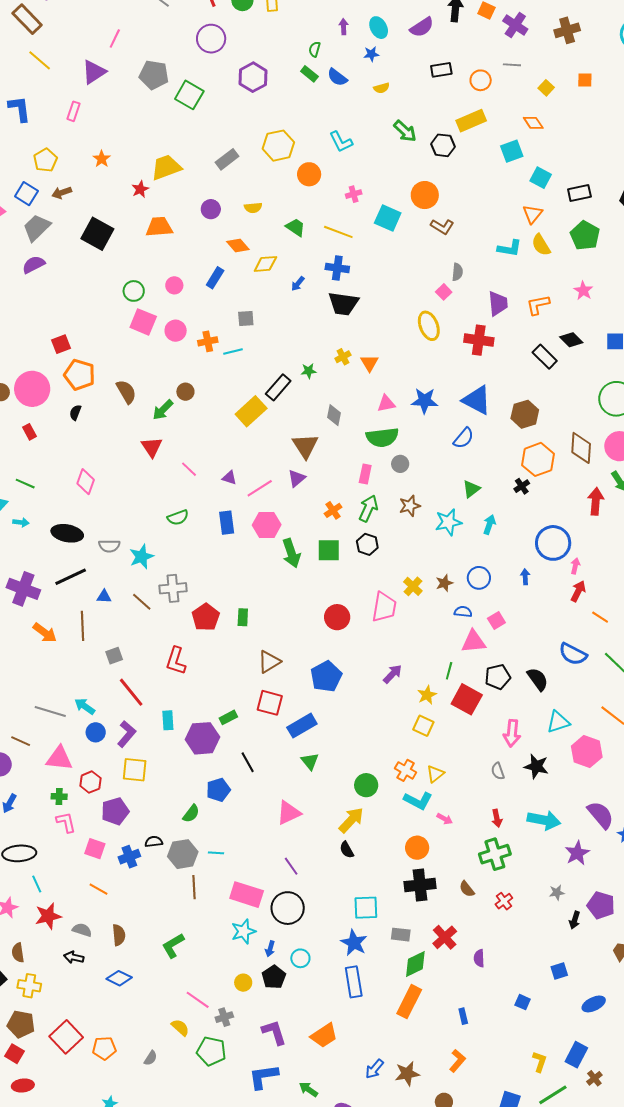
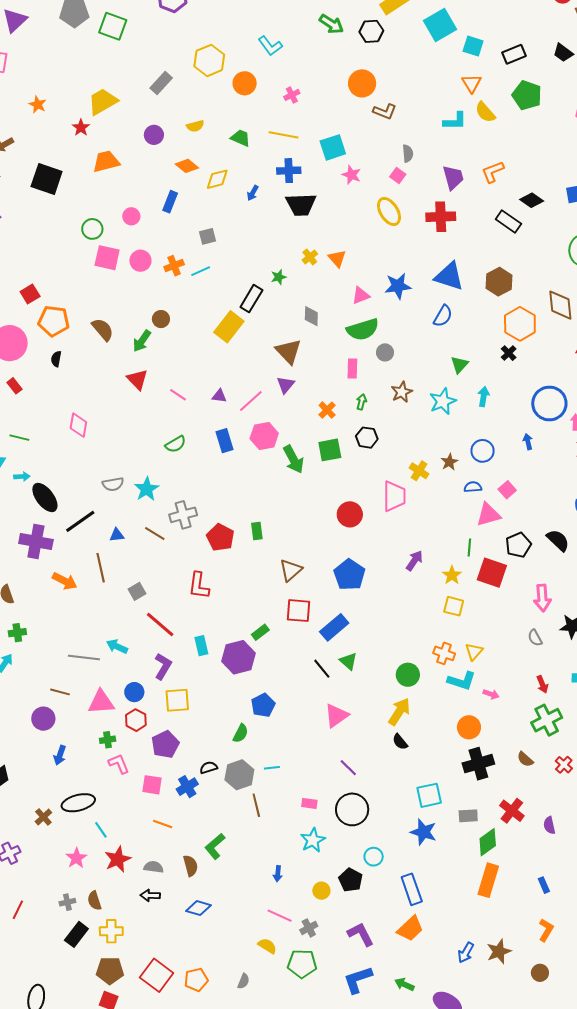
cyan square: (512, 151) -> (440, 25), size x1.4
cyan square: (388, 218) -> (333, 147), moved, turned -32
pink star: (583, 291) -> (351, 175), moved
green arrow: (368, 508) -> (361, 402), size x0.6
black ellipse: (67, 533) -> (45, 497), moved, turned 52
blue circle: (96, 732) -> (134, 692), moved
black line: (248, 762) -> (322, 669), moved
pink rectangle: (247, 895) -> (309, 803), size x0.5
green L-shape: (173, 946) -> (215, 846), moved
blue arrow: (270, 949) -> (278, 874), moved
blue rectangle: (354, 982) -> (412, 889), moved

